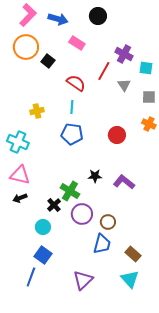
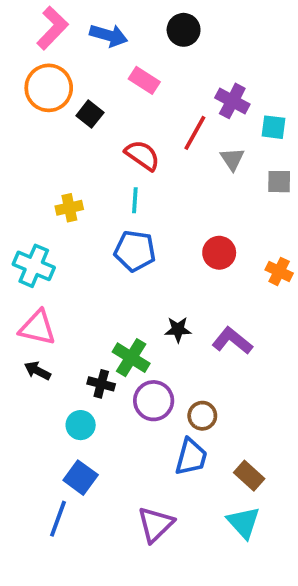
orange cross: (149, 124) -> (279, 271), moved
black arrow: (20, 198) -> (37, 371), turned 48
black cross: (54, 205) -> (101, 384), turned -32

